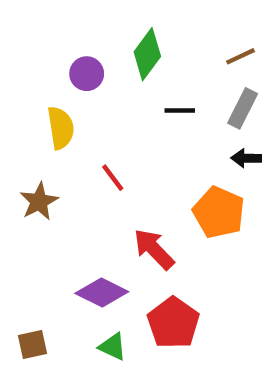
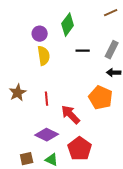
brown line: (240, 56) -> (111, 13), moved
yellow semicircle: (61, 128) -> (44, 56), moved
red line: (113, 178) -> (47, 99), moved, turned 32
brown square: (32, 344) -> (27, 159), moved

